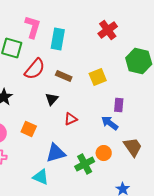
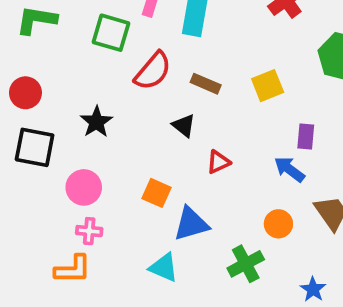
black triangle: (52, 99) -> (184, 126), turned -32
orange square: (29, 129) -> (157, 193), moved
green cross: (85, 164) -> (246, 264), moved

